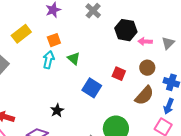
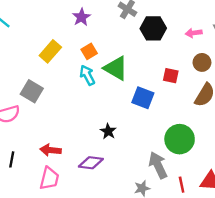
black hexagon: (126, 30) -> (153, 28), moved
green triangle: (74, 58) -> (116, 68), size x1.6
cyan arrow: (49, 60) -> (87, 75), turned -30

